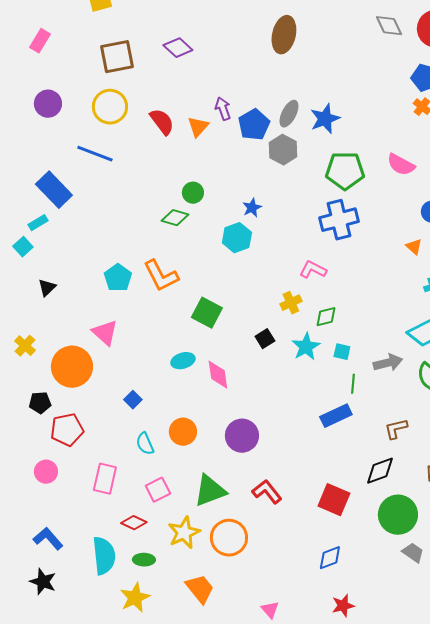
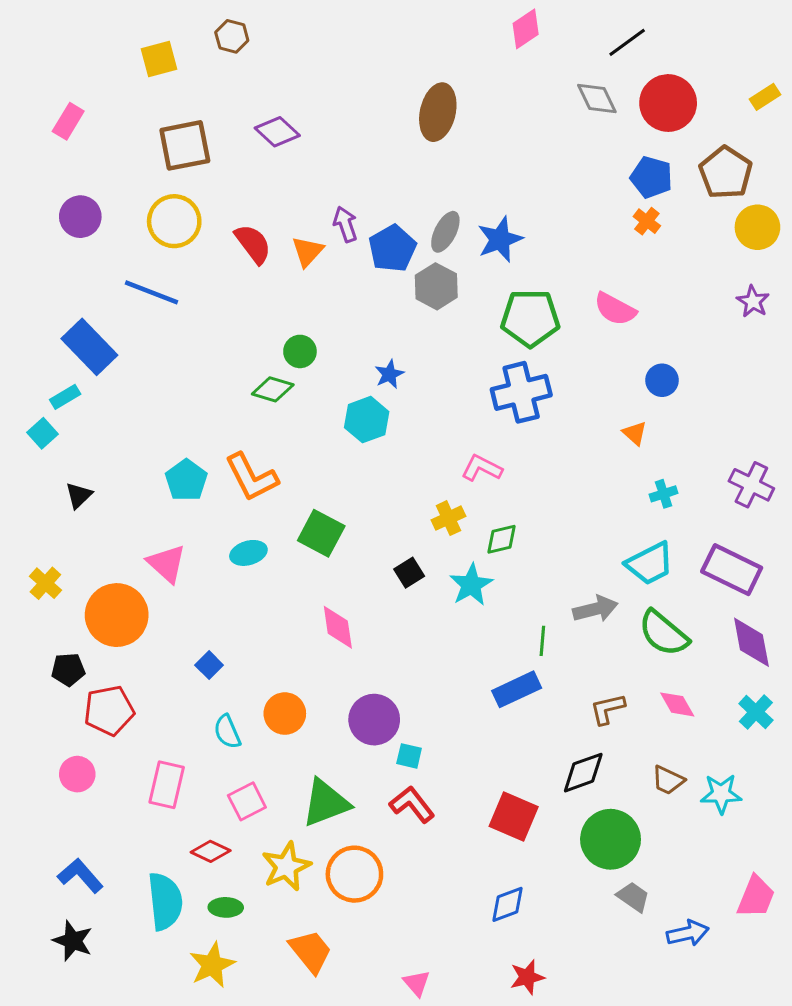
cyan square: (342, 352) -> (409, 756), moved
cyan ellipse: (183, 361) -> (248, 553), moved

